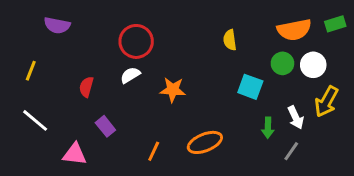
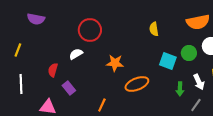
green circle: (282, 63) -> (189, 53), moved
white semicircle: (130, 75) -> (76, 54), moved
red semicircle: (86, 87) -> (53, 70), moved
white line: (35, 120) -> (21, 84), turned 48
orange ellipse: (205, 142) -> (137, 84), moved

